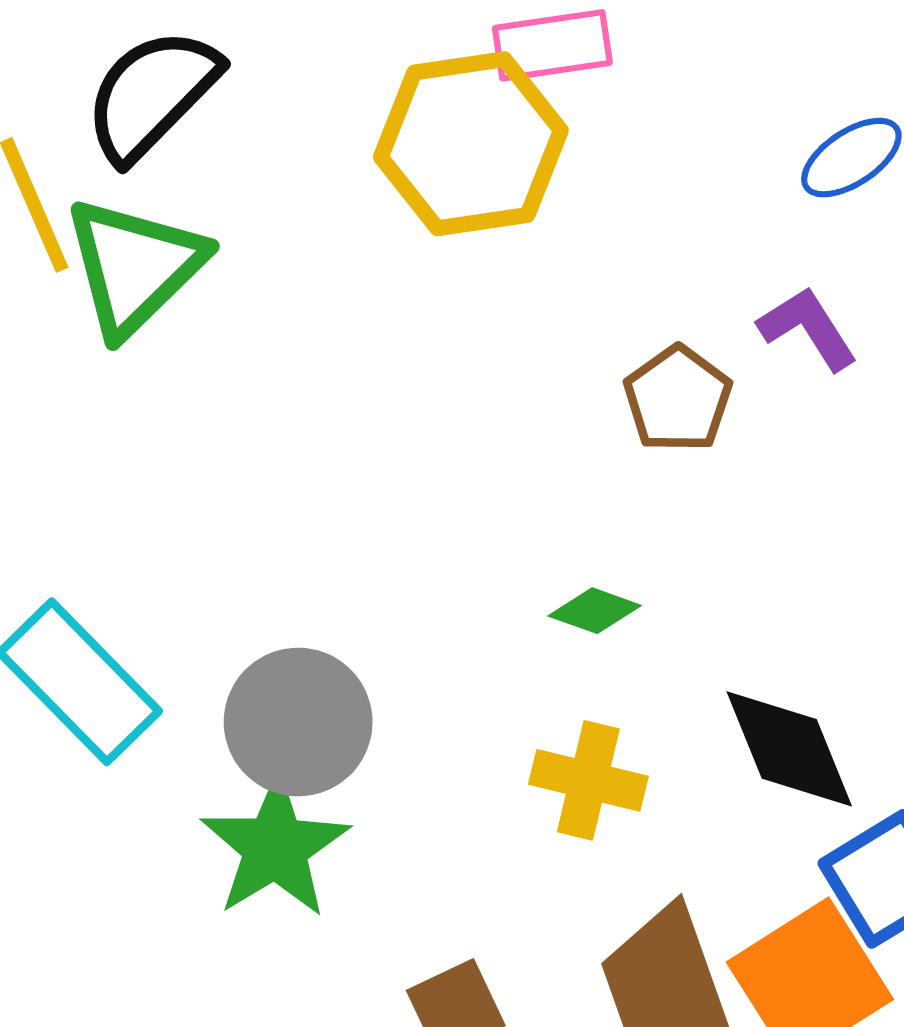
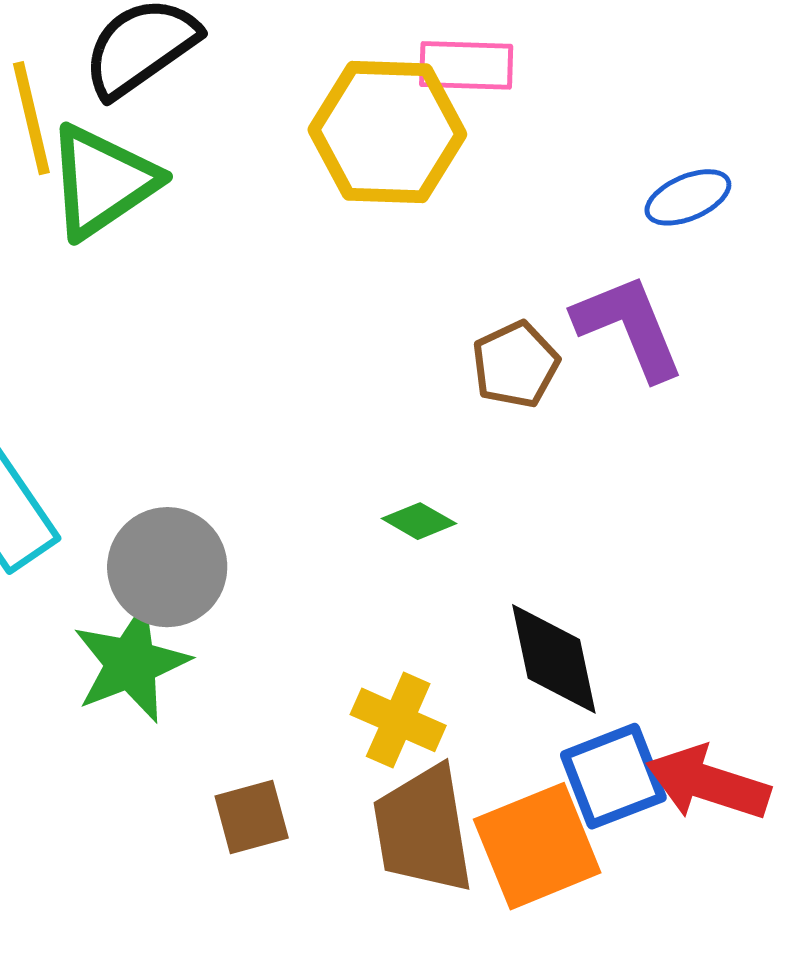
purple L-shape: (808, 328) -> (629, 327), size x1.5
yellow cross: (588, 780) -> (398, 720), moved

